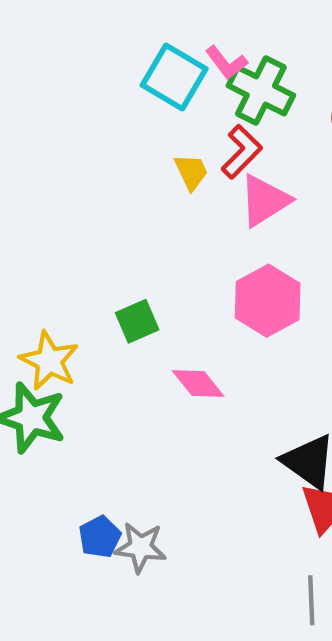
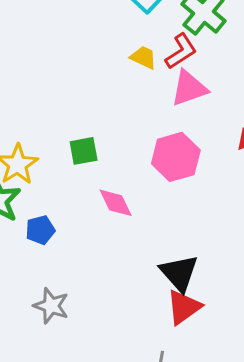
yellow trapezoid: (191, 172) -> (143, 57), turned -52
blue pentagon: (100, 537) -> (40, 230), moved

